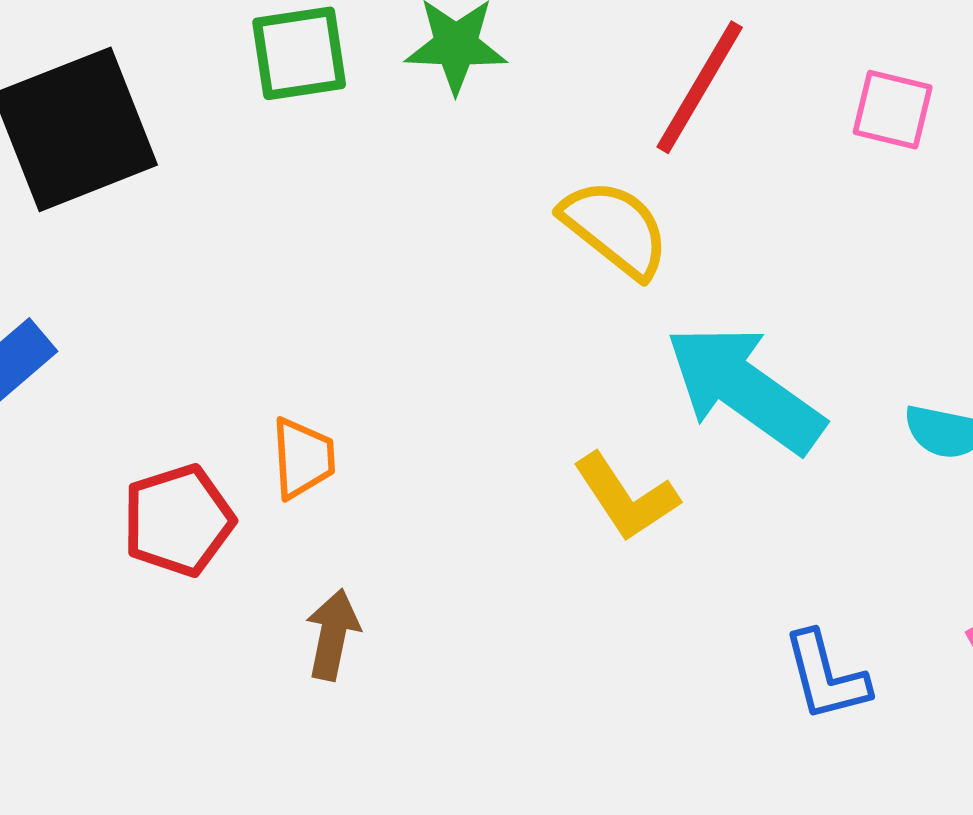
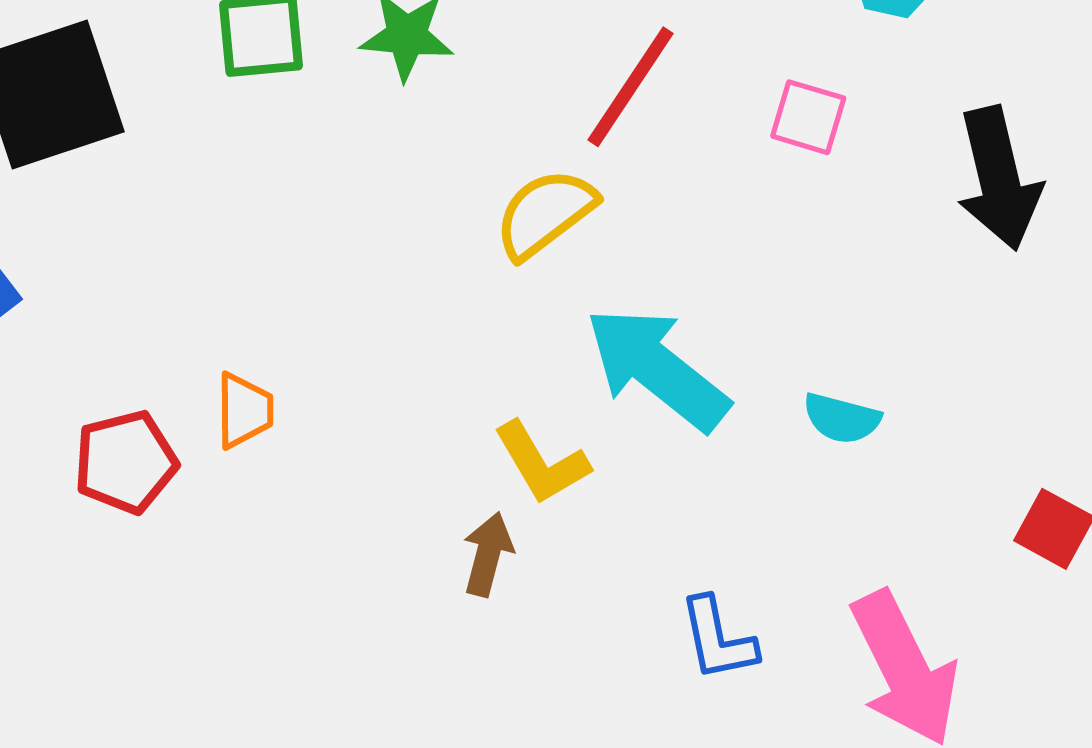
yellow semicircle: (615, 228) -> (545, 213), turned -79
brown arrow: (333, 635) -> (488, 554), moved

